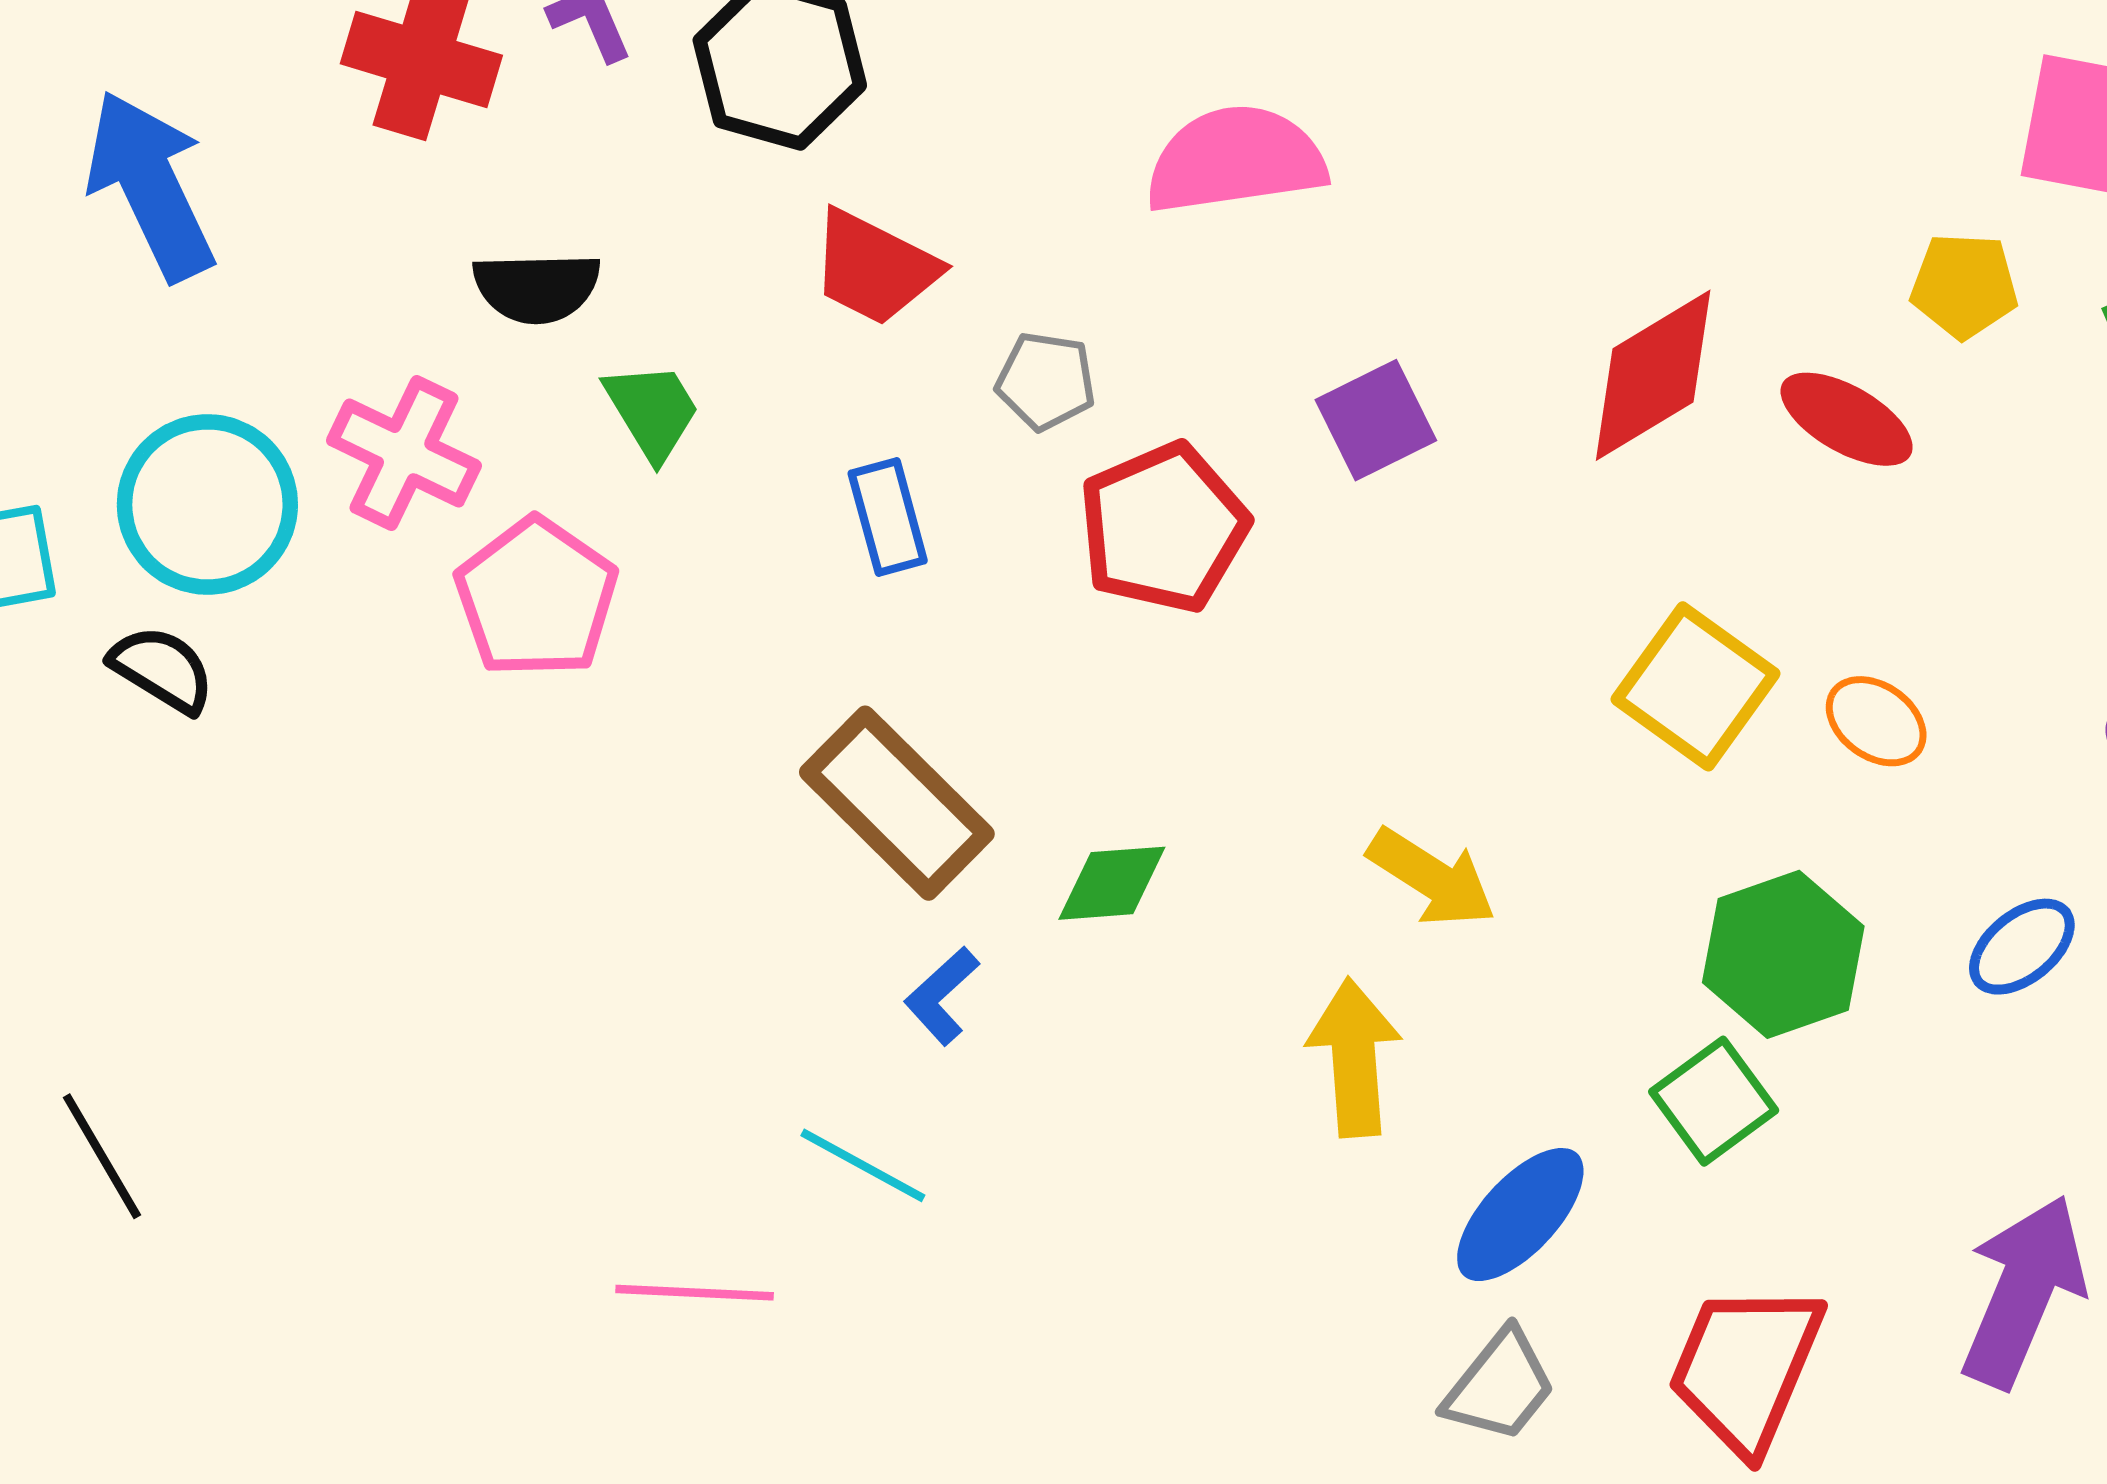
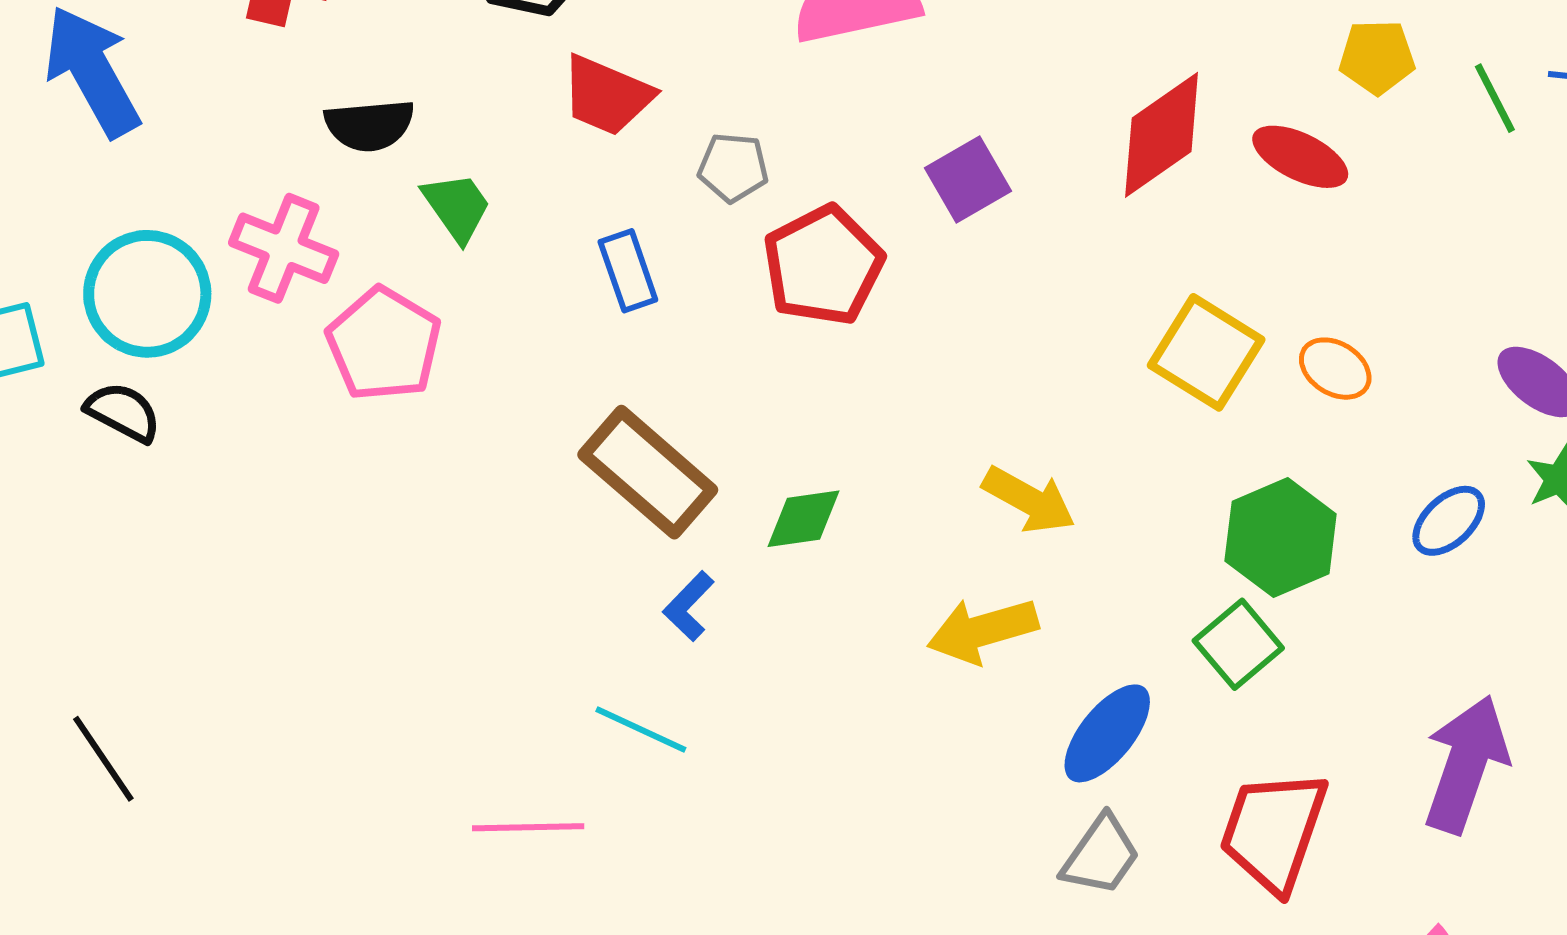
yellow arrow: (1354, 1058) -> (983, 630), turned -98

